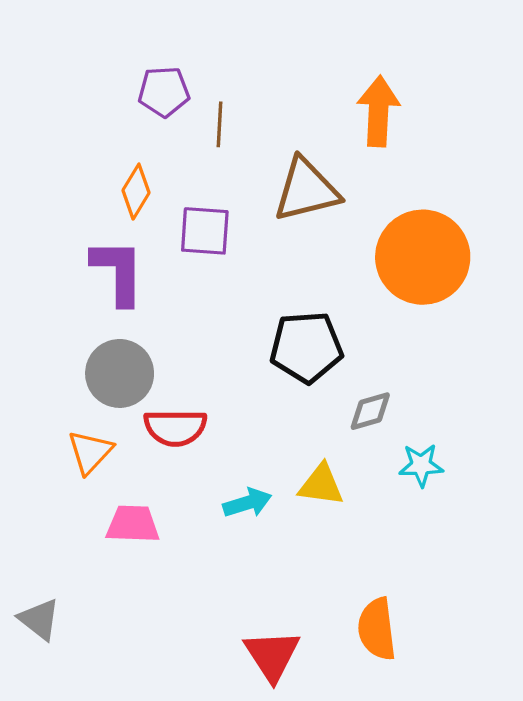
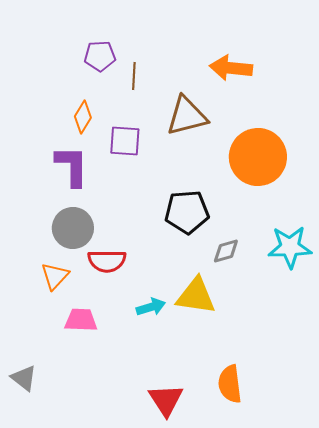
orange arrow: (378, 111) -> (231, 68), turned -87
cyan star: (421, 465) -> (290, 247), moved, size x1.6
yellow triangle: (321, 485) -> (196, 296), size x1.4

